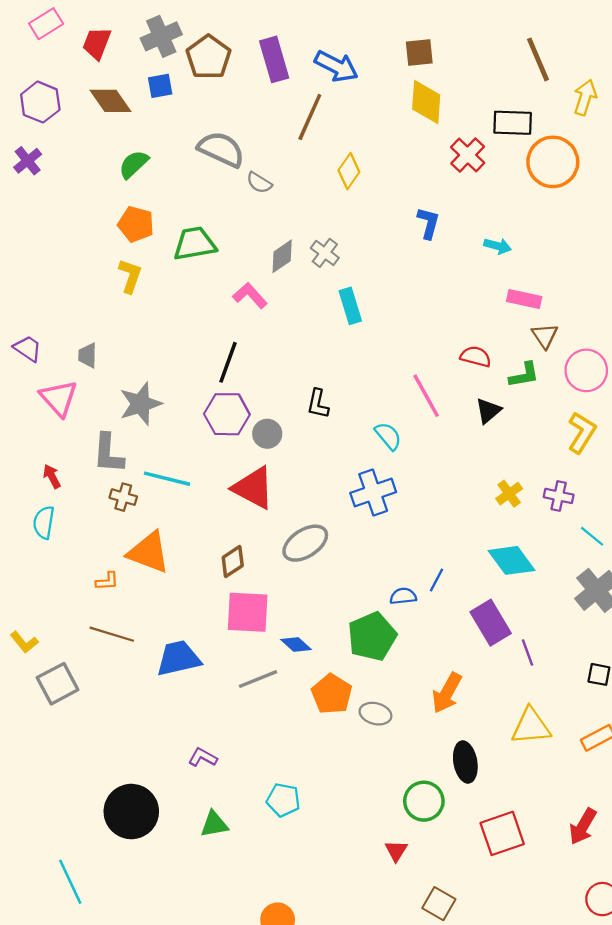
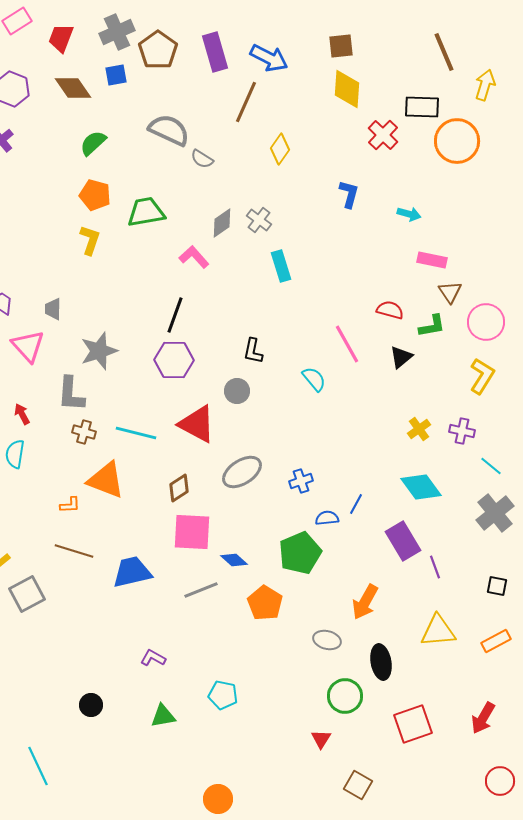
gray circle: (267, 434) -> (237, 391), moved
cyan line: (167, 479) -> (136, 433), moved
blue cross: (373, 492) -> (301, 481), moved, size x0.6
gray ellipse: (375, 714) -> (327, 640), moved
black circle: (131, 812) -> (91, 705), size x0.5

